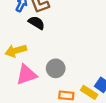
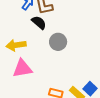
gray circle: (56, 68) -> (58, 42), moved

